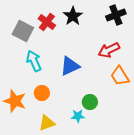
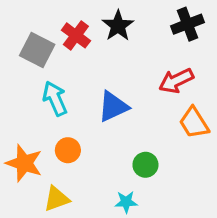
cyan star: (78, 116) -> (126, 202), moved
yellow triangle: (47, 123) -> (57, 199), moved

